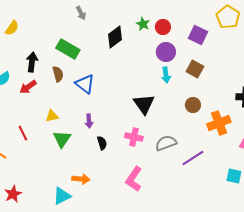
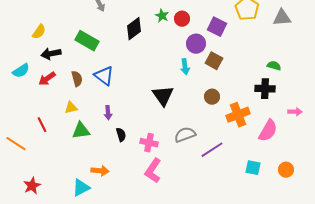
yellow semicircle: (12, 28) -> (39, 32), moved
purple circle: (166, 52) -> (196, 44), moved
black arrow: (32, 62) -> (51, 54), turned -108
brown semicircle: (58, 74) -> (77, 79), moved
pink cross: (134, 137) -> (149, 143), moved
green triangle: (62, 139) -> (81, 131), turned 48

